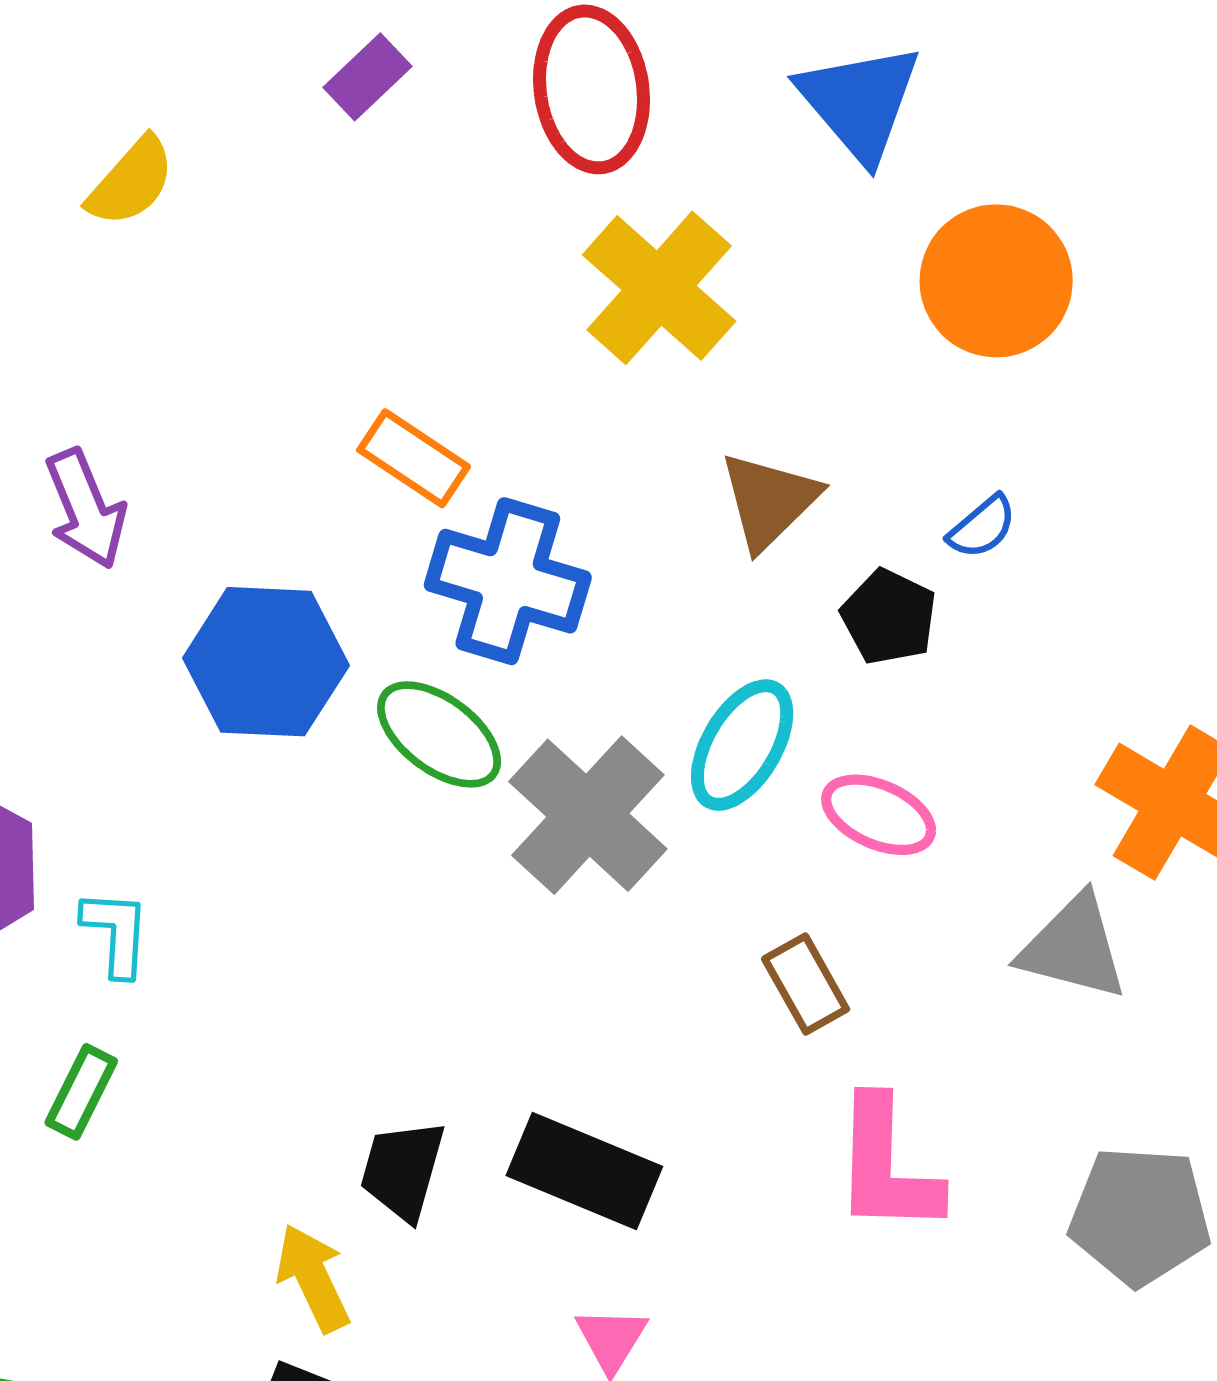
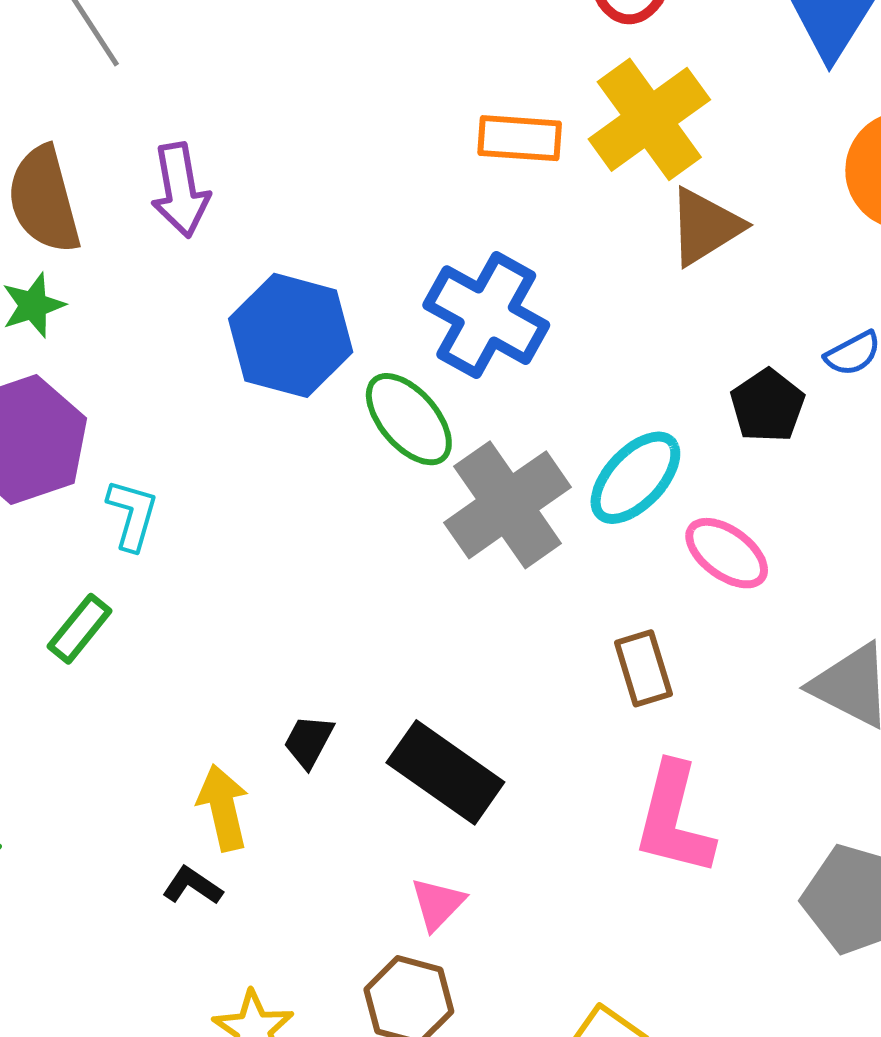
orange rectangle: (414, 458) -> (520, 138), moved, turned -42
brown triangle: (769, 501) -> (705, 227), moved
black trapezoid: (403, 1170) -> (309, 741), size x0.7

